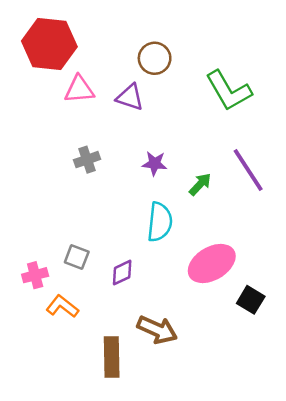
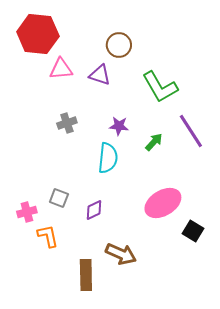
green L-shape: (229, 91) -> (160, 87), moved
cyan semicircle: (160, 222) -> (108, 158), moved
orange L-shape: (62, 306) -> (48, 236), turned 40

